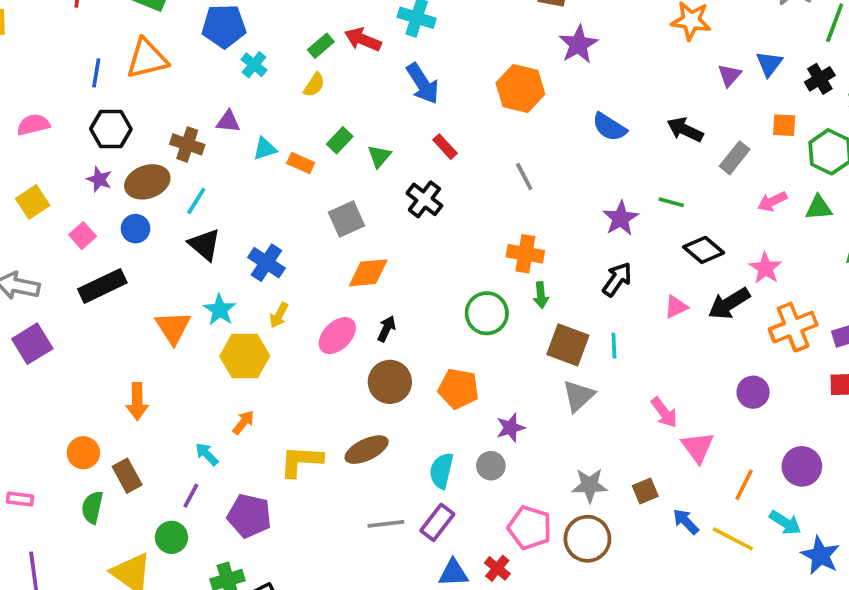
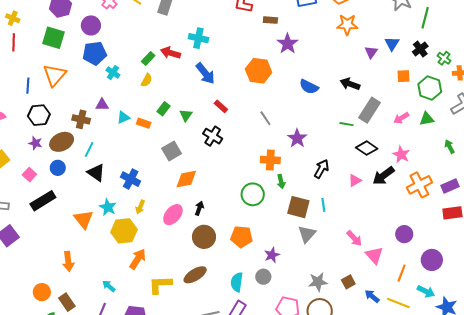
orange triangle: (147, 59) -> (55, 75), turned -30
gray rectangle: (735, 158) -> (370, 110), moved, size x1.4
purple star: (621, 218) -> (297, 138), moved
purple circle: (753, 392) -> (404, 234), moved
orange arrow: (243, 422) -> (138, 259), moved, size x1.5

